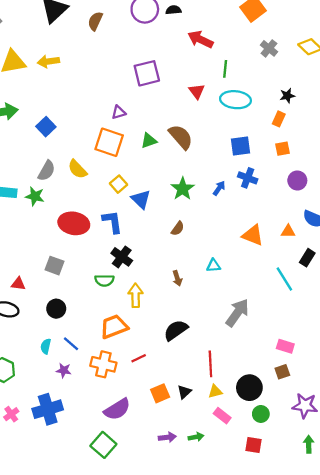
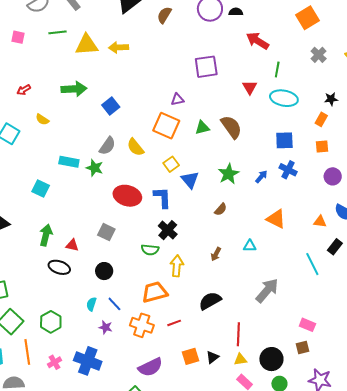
orange triangle: (253, 235) -> (276, 219), moved
brown arrow: (177, 278) -> (216, 254), turned 40
blue cross: (48, 409) -> (88, 361), turned 32

